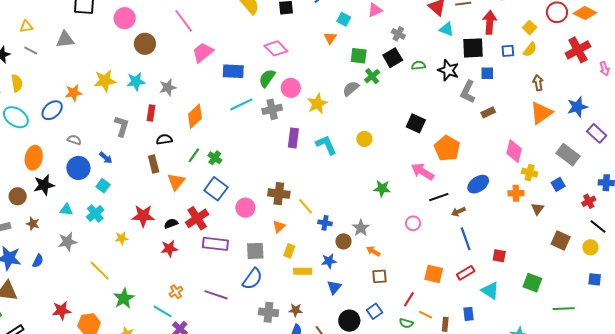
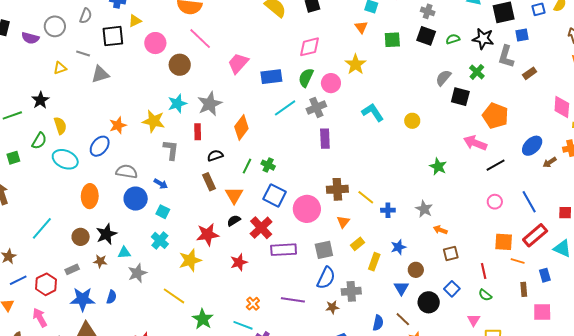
pink line: (184, 21) -> (200, 39), moved
pink diamond: (276, 48) -> (309, 47), turned -50
gray line: (31, 51) -> (83, 54), moved
black square: (393, 58) -> (426, 36), turned -30
green cross: (372, 76) -> (477, 72), moved
yellow star: (105, 81) -> (154, 121), moved, turned 30
gray star: (168, 87) -> (210, 104), size x1.4
gray semicircle: (351, 89) -> (443, 78), moved
yellow star: (317, 104) -> (356, 64), moved
purple rectangle: (293, 138) -> (325, 139), moved
gray semicircle: (74, 140) -> (127, 172), size x1.5
cyan L-shape: (326, 145) -> (373, 112), moved
black star: (44, 185) -> (106, 234), moved
green star: (382, 188) -> (438, 166), turned 30
pink circle: (245, 208) -> (307, 209), size x1.4
cyan triangle: (66, 210) -> (124, 253), moved
brown arrow: (458, 212) -> (550, 162), moved
pink circle: (413, 223) -> (495, 202), moved
black semicircle: (171, 224) -> (234, 221), moved
yellow star: (122, 238) -> (190, 260), size x1.6
brown circle: (344, 241) -> (416, 270), moved
yellow rectangle: (289, 251) -> (357, 244), turned 40
yellow rectangle: (303, 271) -> (374, 262), turned -60
red rectangle: (466, 273) -> (535, 235), size x1.4
blue triangle: (334, 287) -> (401, 288), moved
red line: (409, 299) -> (484, 271), turned -35
brown star: (296, 310) -> (332, 307), moved
gray cross: (268, 312) -> (351, 291), moved
orange line: (425, 315) -> (518, 261), moved
green semicircle: (406, 323) -> (485, 295), turned 32

